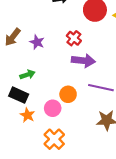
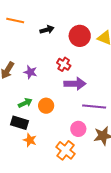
orange circle: (68, 94) -> (46, 106), moved
pink circle: (53, 108) -> (78, 129), moved
orange cross: (54, 139) -> (65, 150), moved

